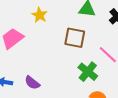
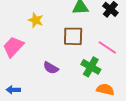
purple semicircle: (32, 83) -> (51, 68), moved

